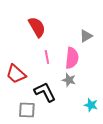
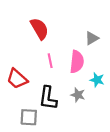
gray star: (69, 80) -> (78, 95), moved
black L-shape: (45, 92) -> (48, 98), turned -145
cyan star: (91, 105) -> (97, 80), moved

